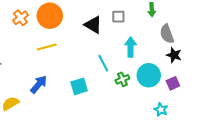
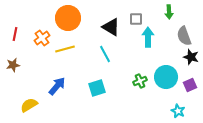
orange cross: (21, 18) -> (42, 38), moved
cyan arrow: (131, 47) -> (148, 37), moved
cyan line: (103, 63) -> (105, 54), moved

